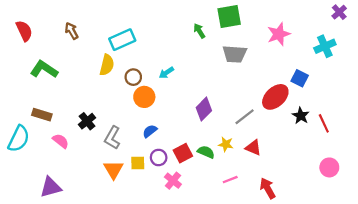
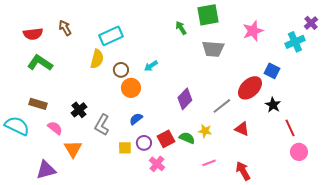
purple cross: (339, 12) -> (311, 23), moved
red semicircle: (24, 31) -> (33, 34), moved, turned 108
red line: (324, 123) -> (290, 128), moved
cyan semicircle: (19, 139) -> (17, 126), turned -90
red triangle: (253, 148) -> (242, 129), moved
orange triangle: (113, 170) -> (73, 149), moved

